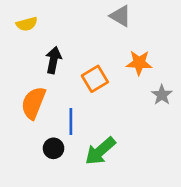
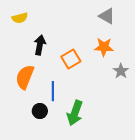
gray triangle: (120, 16) -> (107, 16), moved
green arrow: (100, 151) -> (75, 113), turned -30

